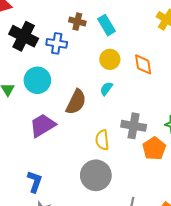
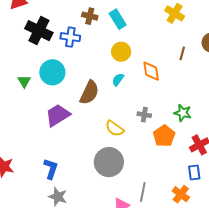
orange diamond: (143, 64) -> (151, 71), moved
gray cross: (134, 126) -> (144, 115), size x0.6
yellow semicircle: (102, 140) -> (115, 128), turned -48

